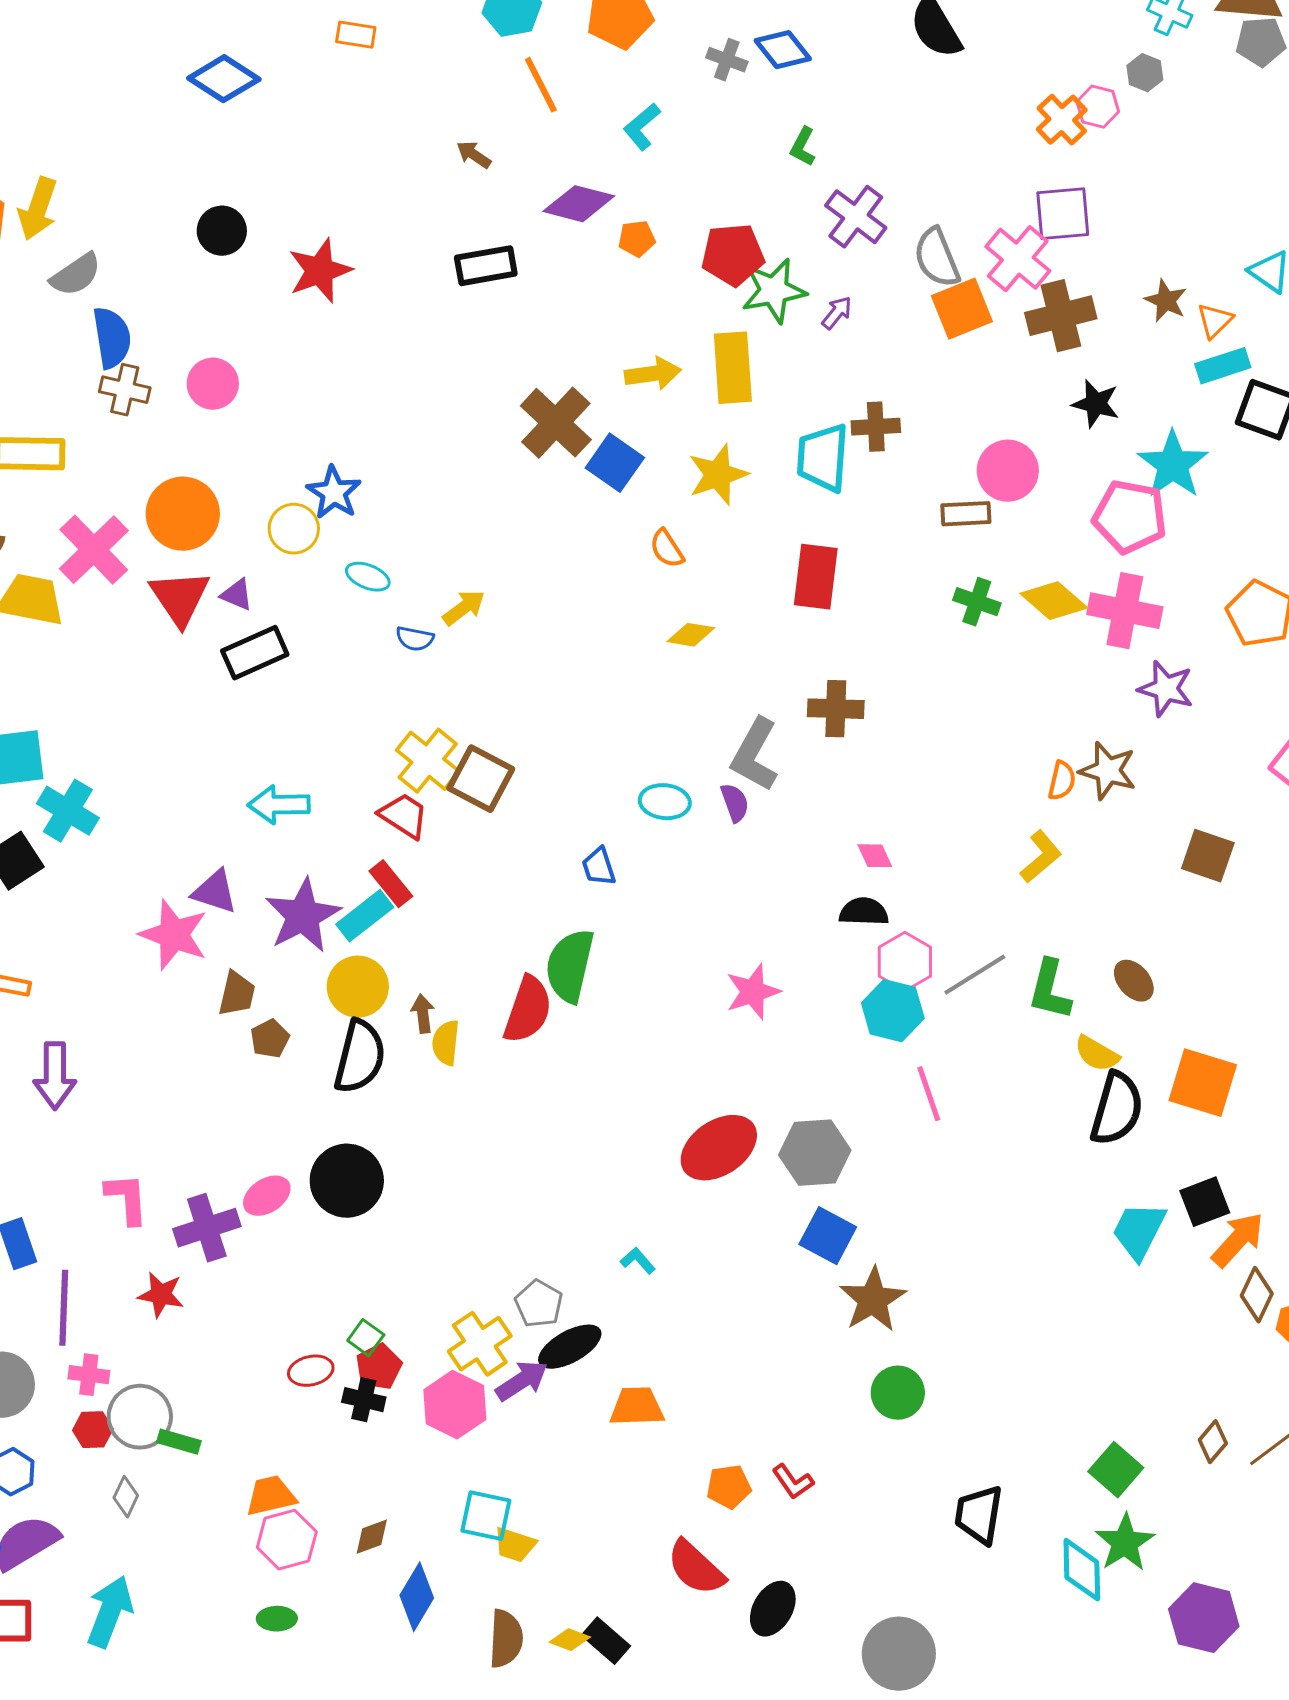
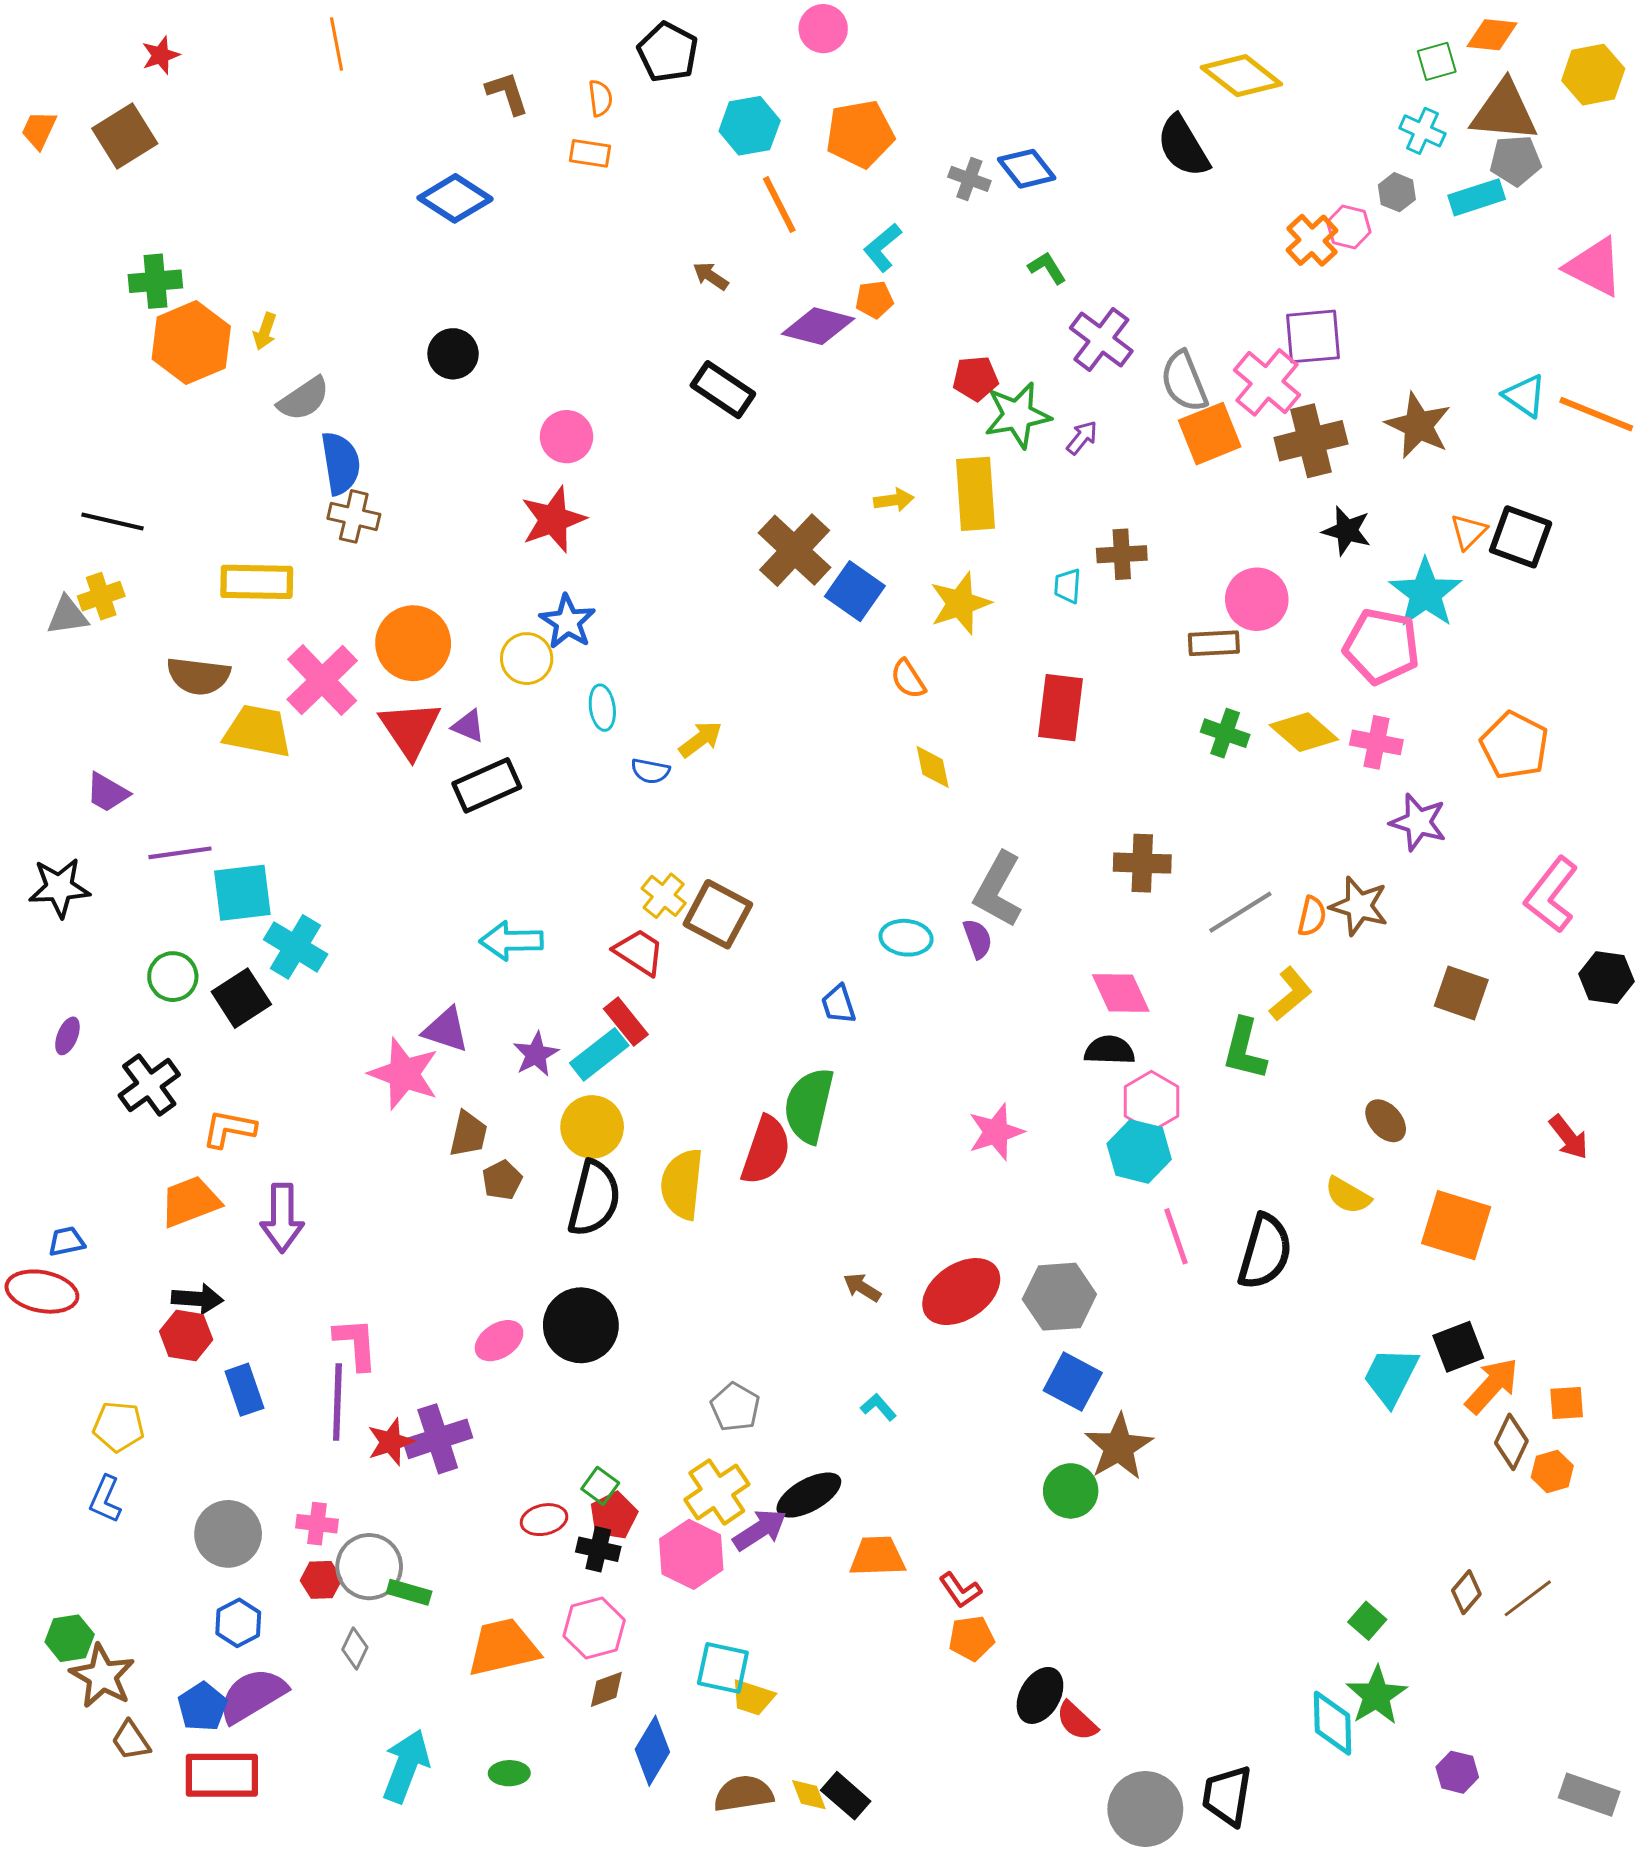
green L-shape: (803, 147) -> (1047, 268), turned 120
yellow arrow: (38, 209) -> (265, 331), size x0.6
orange pentagon: (637, 239) -> (874, 300), moved
red pentagon: (733, 255) -> (976, 378), size x0.7
black rectangle: (486, 266) -> (723, 390), turned 44
red star: (320, 271) -> (553, 519), moved
brown star: (1166, 301) -> (1418, 425), size x1.5
orange triangle: (1215, 321) -> (1468, 532), moved
cyan rectangle: (1223, 366) -> (1477, 197), moved
yellow arrow: (653, 374) -> (894, 500), size x0.7
pink circle: (213, 384) -> (567, 437), moved
cyan trapezoid: (823, 458) -> (1068, 586), size x0.5
cyan ellipse: (368, 577) -> (602, 708), turned 60
pink cross: (1125, 611) -> (1376, 742), size x0.7
yellow diamond: (691, 635) -> (933, 767), turned 69
brown cross: (836, 709) -> (1142, 863), moved
yellow cross: (428, 761) -> (664, 896), size x0.7
pink diamond: (875, 856) -> (1121, 993), size x1.6
purple star: (303, 916) -> (536, 1054), size x0.6
gray line: (975, 975) -> (1240, 912), moved
green L-shape: (1050, 990) -> (1244, 1049), moved
brown arrow: (423, 1014) -> (862, 1287), moved, turned -51
yellow semicircle: (446, 1043) -> (682, 1184), size x1.5
black semicircle: (1117, 1109) -> (1265, 1252), moved
purple cross: (207, 1228) -> (438, 1439), moved
red star: (161, 1295) -> (391, 1442), turned -30
gray pentagon: (539, 1304) -> (735, 1407), moved
purple line: (64, 1308) -> (337, 1402), moved
green circle: (898, 1393) -> (1071, 1491), moved
green square: (1116, 1470) -> (1367, 1621), size x0.7
red L-shape: (793, 1482) -> (960, 1590), moved
orange trapezoid: (271, 1496) -> (503, 1647), size x1.4
black trapezoid: (979, 1515) -> (1227, 1796), moved
pink hexagon: (287, 1540) -> (594, 1628), moved
red semicircle: (696, 1568) -> (1077, 1721), moved, size x0.7
black ellipse: (773, 1609) -> (1040, 1695), moved
cyan arrow: (110, 1612) -> (406, 1766), moved
purple hexagon: (1204, 1618) -> (1457, 1772), size x0.6
brown semicircle: (506, 1639) -> (743, 1794), turned -102
yellow diamond: (570, 1640) -> (809, 1795), turned 48

